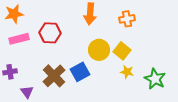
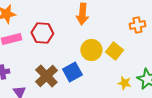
orange cross: (127, 19) -> (137, 25), moved
yellow star: (127, 72) -> (124, 83), moved

